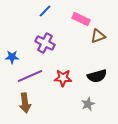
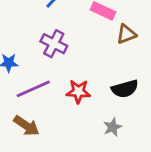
brown arrow: (25, 103) -> (26, 126), turned -48

